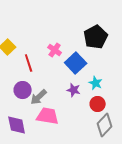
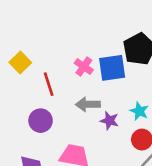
blue square: (76, 63) -> (112, 68), moved, turned 35
gray arrow: (39, 97) -> (88, 104), moved, turned 42

